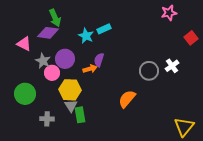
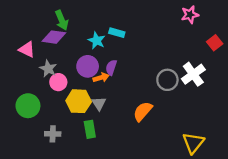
cyan rectangle: (104, 29) -> (117, 33), turned 40
purple circle: (65, 59) -> (88, 66), moved
white cross: (172, 66) -> (193, 74), size x1.5
gray triangle: (71, 106) -> (99, 103), moved
yellow triangle: (184, 127) -> (193, 143), moved

